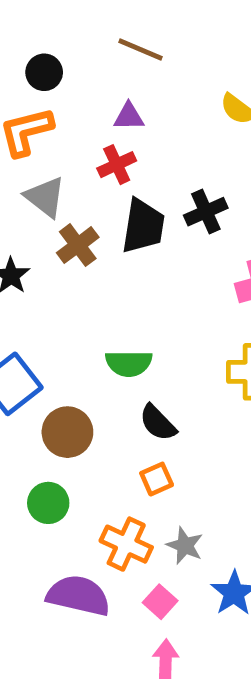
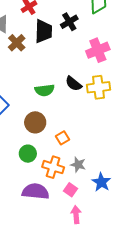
black semicircle: (158, 423) -> (73, 84), moved
brown circle: (67, 432) -> (35, 122), moved
green circle: (48, 503) -> (28, 154), moved

